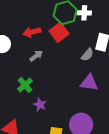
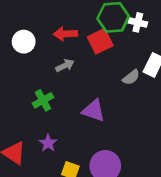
purple triangle: (89, 83) -> (93, 111), moved
purple star: (40, 105) -> (48, 143), moved

